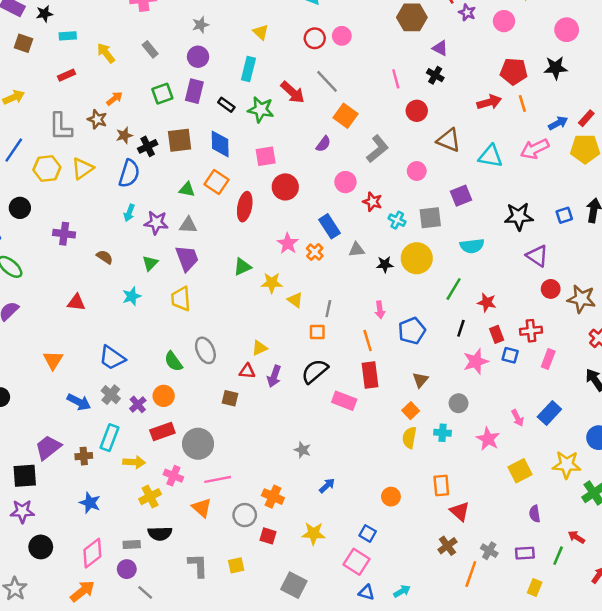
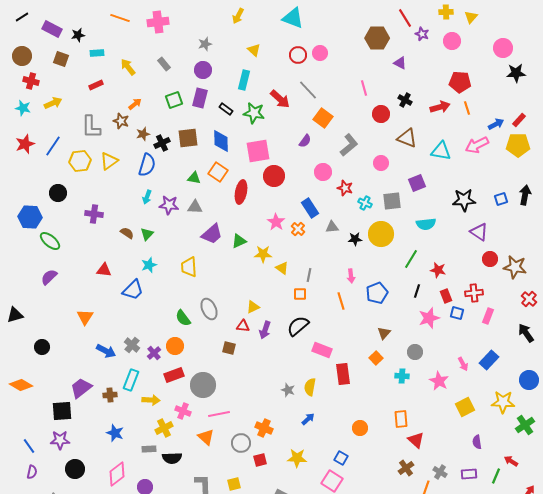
black star: (556, 68) -> (516, 73), moved
black cross: (435, 75) -> (405, 100), moved
pink square: (266, 156) -> (258, 151), size x1.4
purple trapezoid: (187, 258) -> (212, 234), moved, turned 70
green triangle: (150, 263) -> (147, 234), moved
blue trapezoid: (112, 358) -> (133, 290), moved, turned -80
red rectangle: (370, 375) -> (343, 374), moved
yellow semicircle: (409, 438) -> (310, 387), moved
red square: (268, 536) -> (260, 460), turned -32
gray rectangle: (132, 545) -> (149, 449), moved

